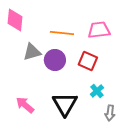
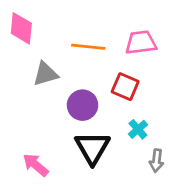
purple circle: (55, 60) -> (82, 105), moved
pink arrow: (25, 105) -> (36, 165), moved

